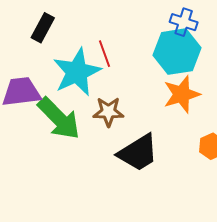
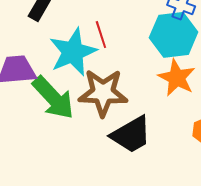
orange star: (182, 94) -> (177, 78), turned -30
brown star: (108, 112) -> (103, 93), size x1.6

